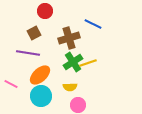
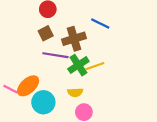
brown square: (34, 33) -> (46, 33), moved
purple line: (28, 53) -> (55, 55), moved
orange ellipse: (40, 75) -> (28, 86), moved

